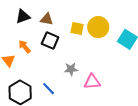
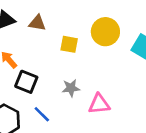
yellow square: (77, 29) -> (69, 44), moved
black square: (50, 41) -> (26, 82), moved

